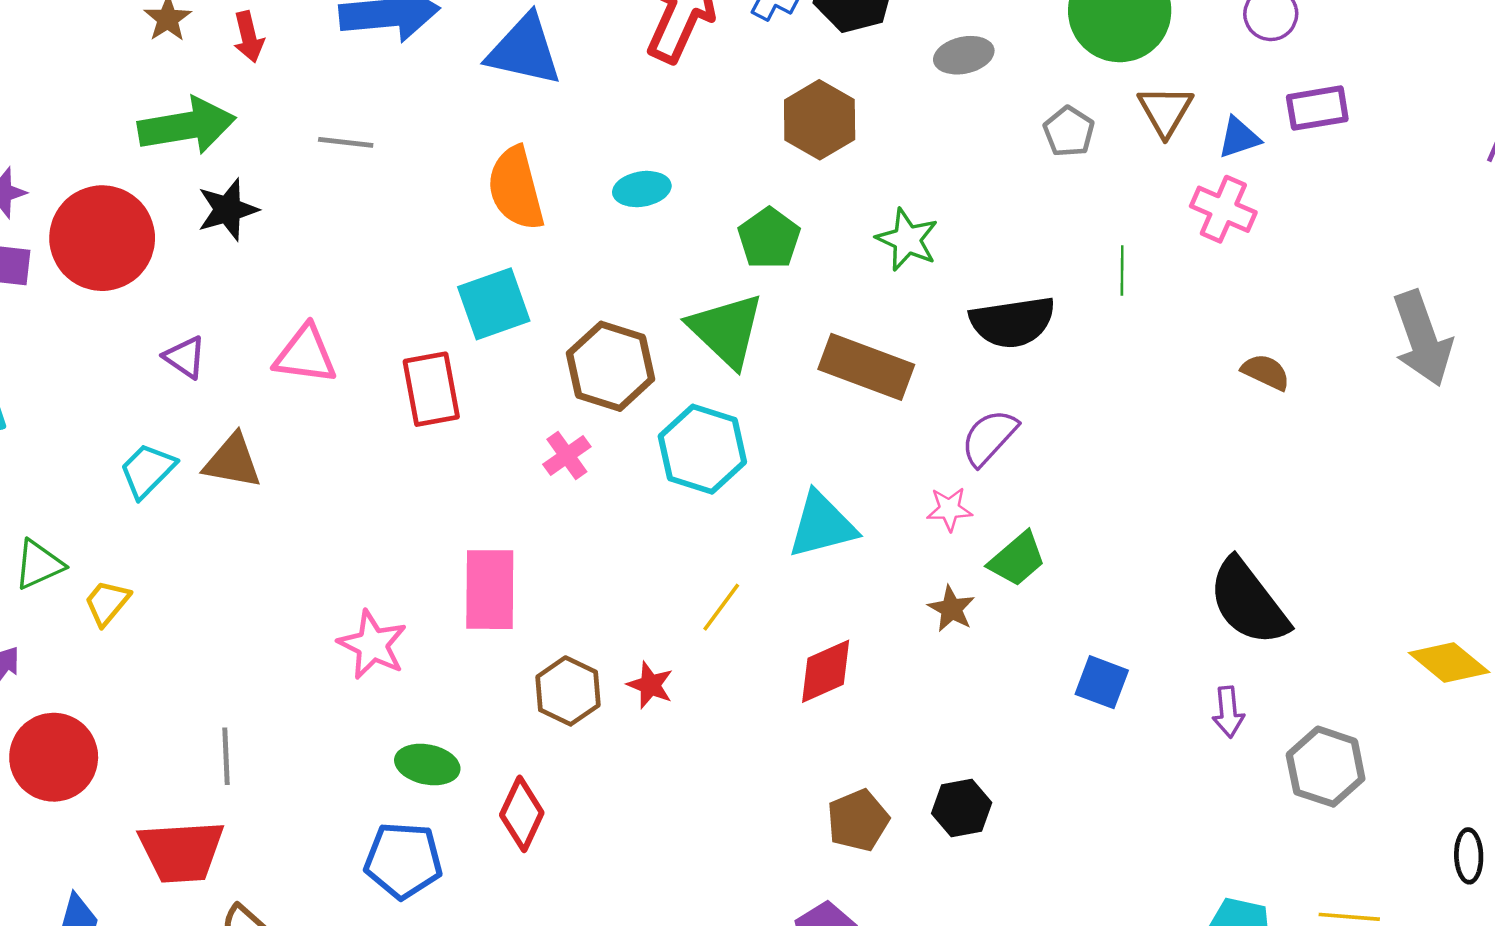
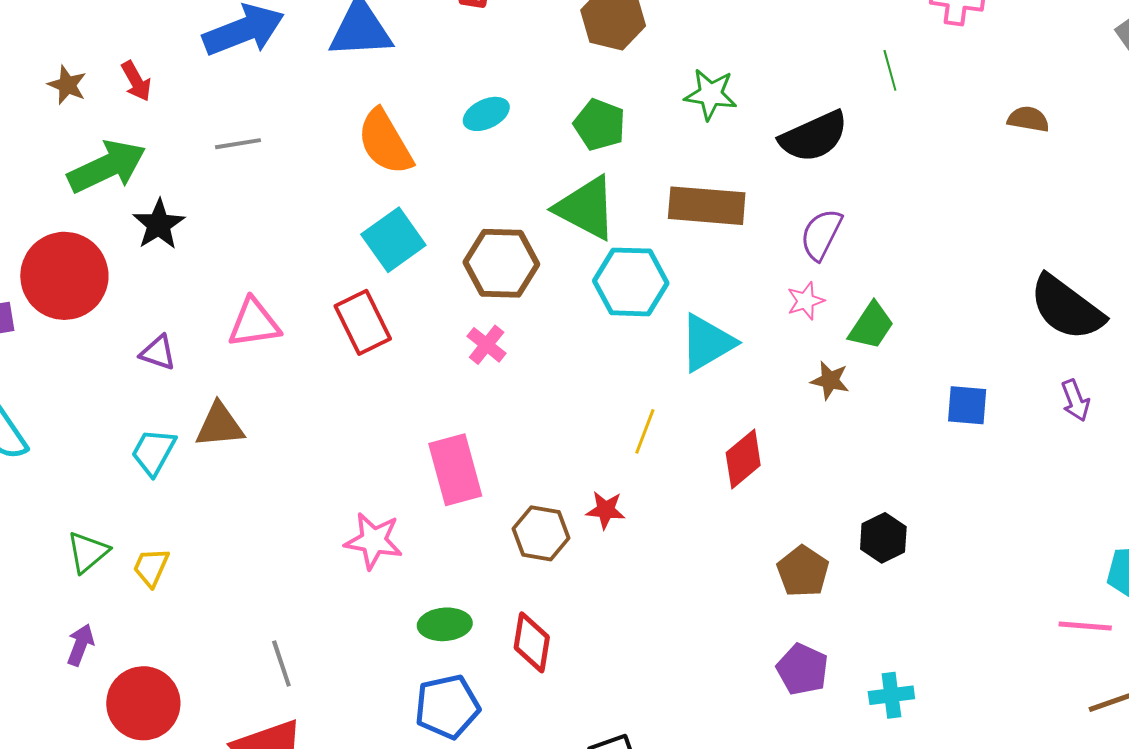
cyan hexagon: (702, 449) -> (631, 282), moved

